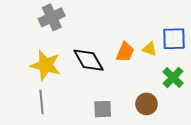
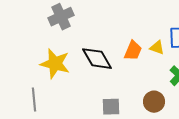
gray line: (42, 102) -> (34, 100), moved

